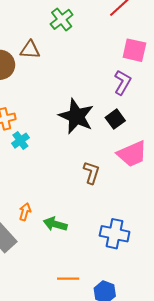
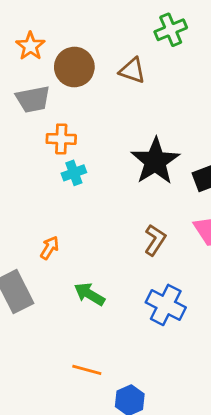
brown triangle: (30, 50) -> (132, 70), moved
orange arrow: (25, 212) -> (50, 248), moved
blue cross: (115, 234) -> (166, 305), moved

